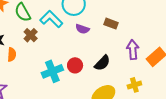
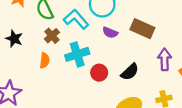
brown rectangle: (111, 24) -> (142, 29), size x1.5
orange semicircle: (12, 55) -> (45, 61), moved
cyan cross: (52, 71) -> (77, 54), moved

